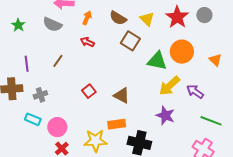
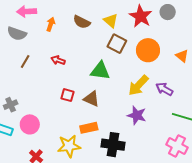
brown square: (130, 41) -> (117, 44), moved
red arrow: (87, 42) -> (58, 60), moved
brown line: (58, 61) -> (25, 62), moved
green triangle: (157, 61) -> (100, 71), moved
red square: (89, 91) -> (67, 95), moved, turned -32
pink circle: (57, 127) -> (30, 124), moved

